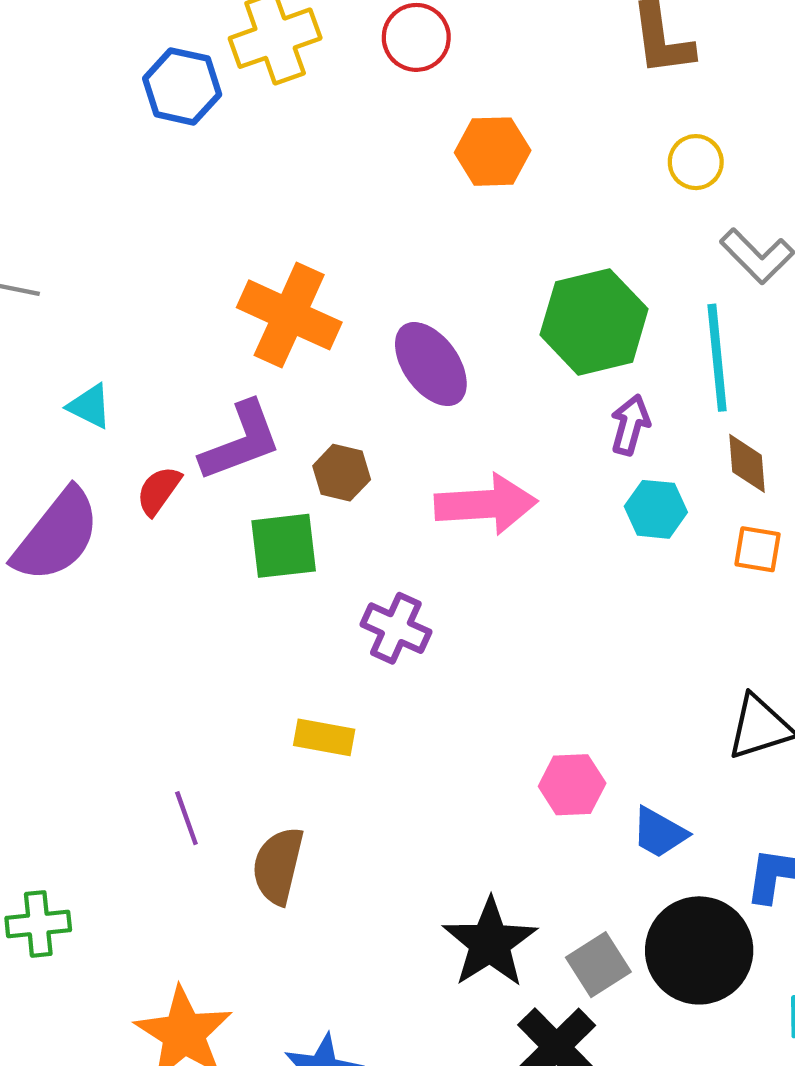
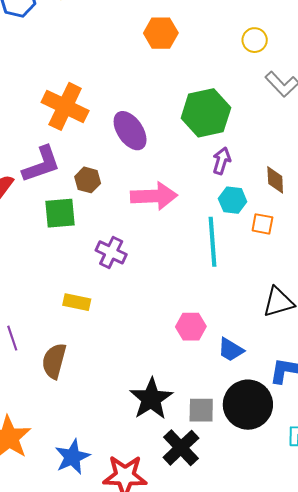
cyan line: (717, 358) -> (213, 242), moved
orange square: (758, 549) -> (262, 224), moved
gray square: (598, 965) -> (201, 410), turned 32

